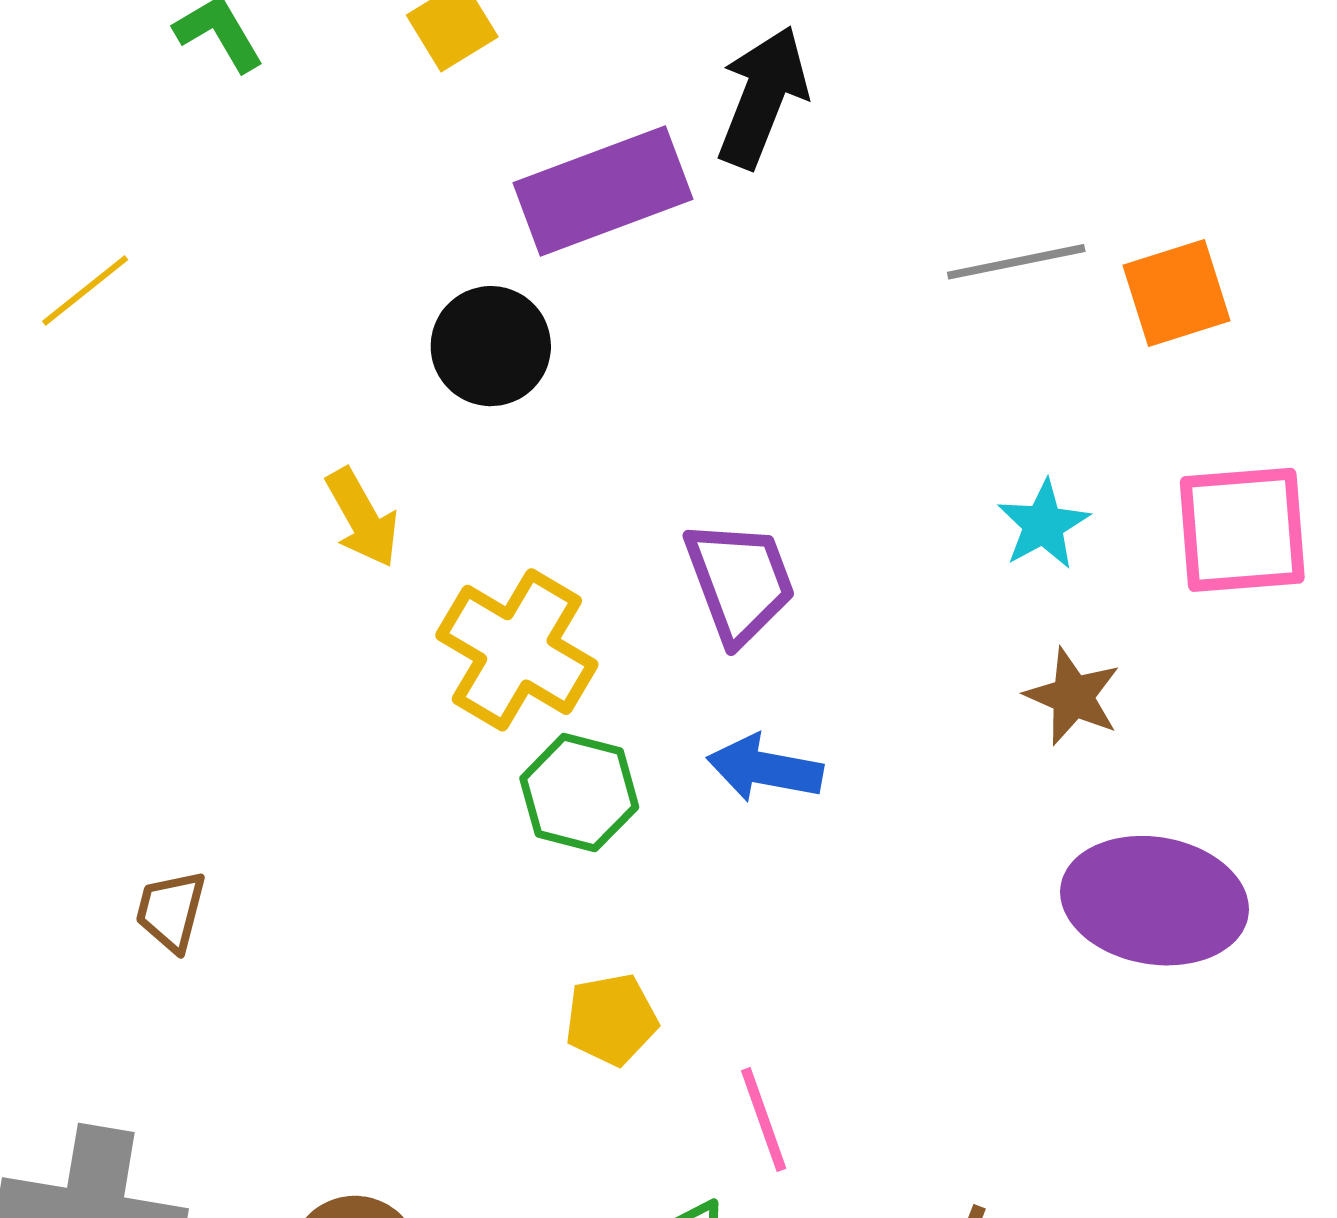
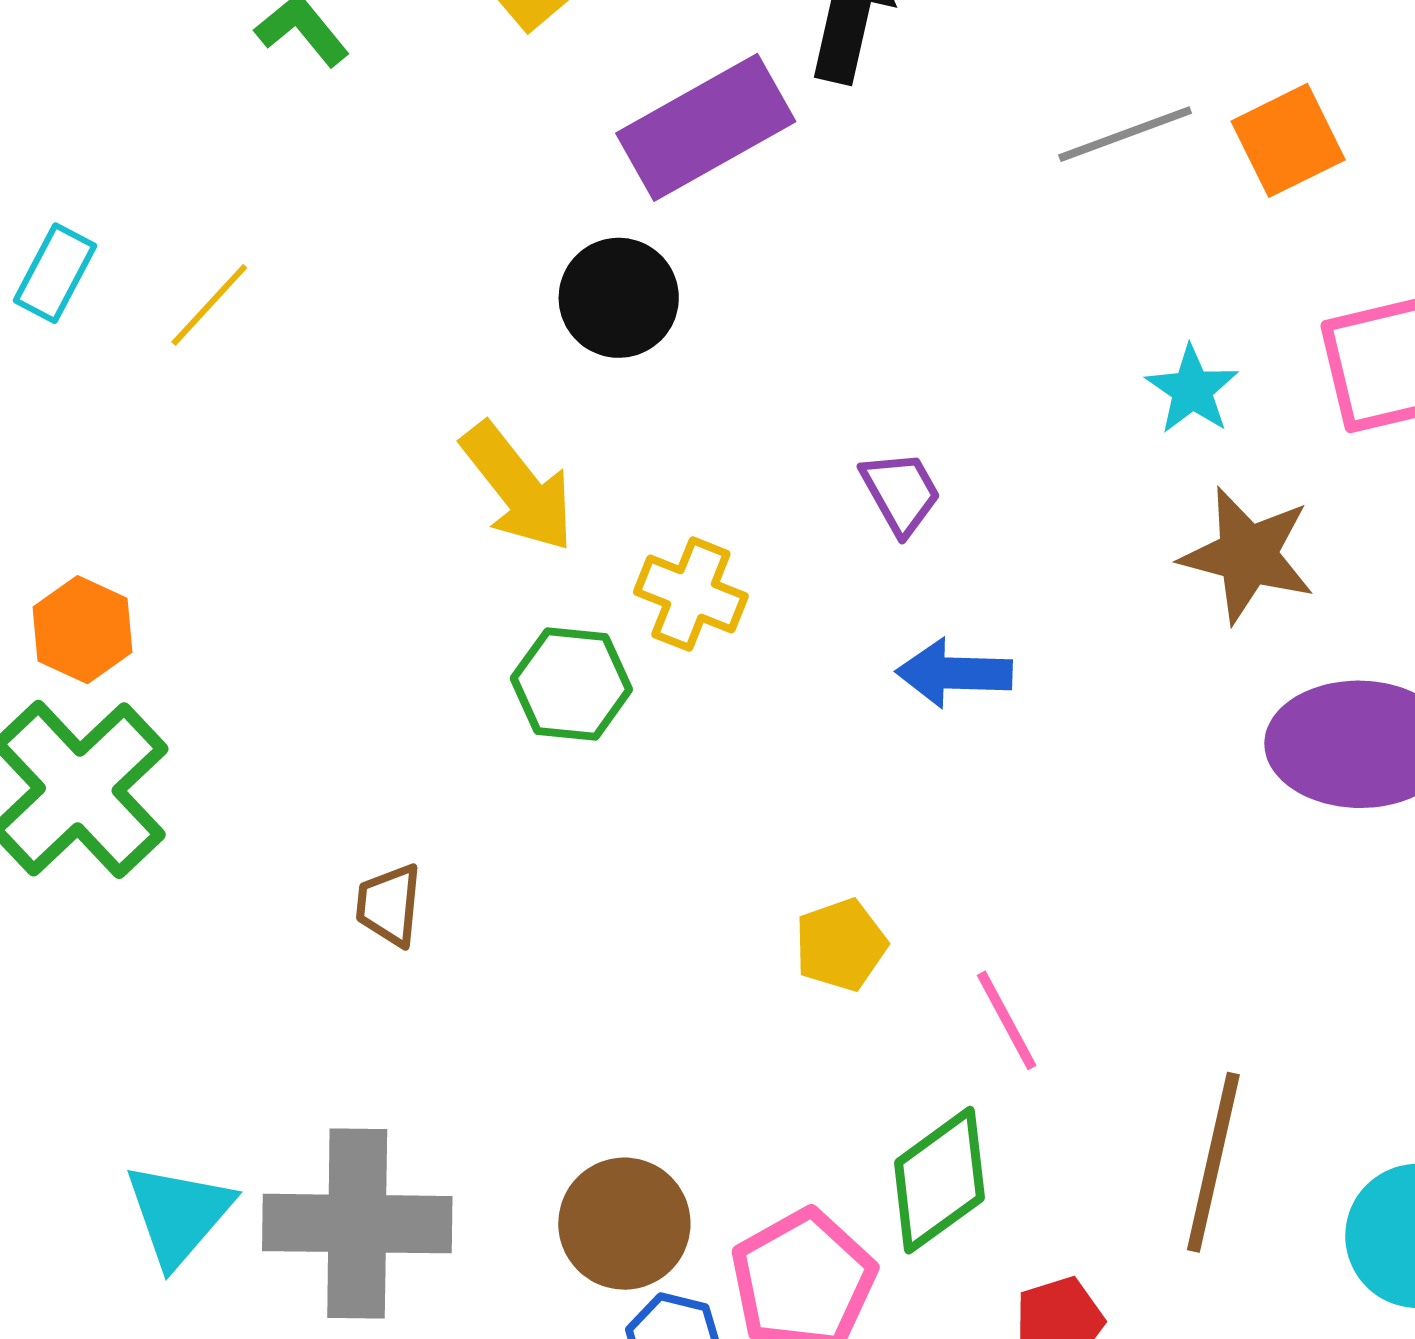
yellow arrow: (362, 518) -> (518, 487), size x1.4
purple trapezoid: (740, 582) -> (901, 493), size x0.7
yellow cross: (517, 650) -> (691, 594), size x0.7
brown star: (1073, 696) -> (1247, 555), size x1.4
green hexagon: (579, 793) -> (571, 684), moved

